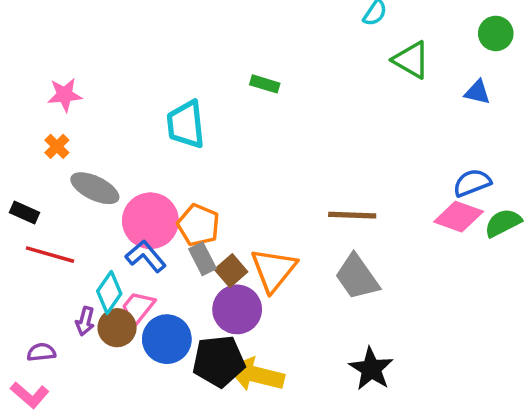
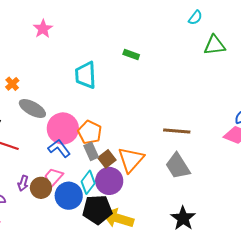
green triangle: (411, 60) -> (215, 45), turned -40
pink star: (65, 95) -> (43, 29), moved, turned -30
cyan diamond: (109, 292) -> (88, 182), moved

